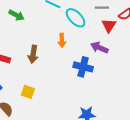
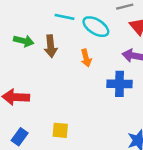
brown arrow: (33, 54) -> (51, 46), moved

